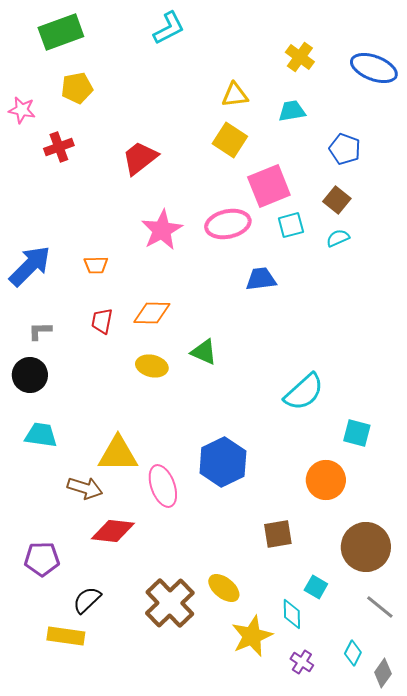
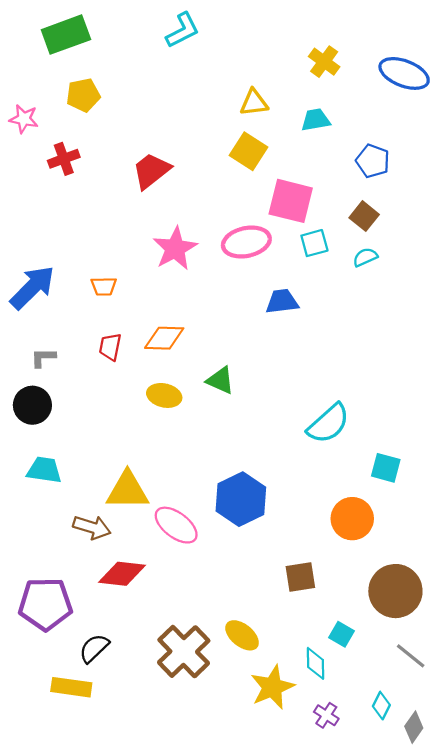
pink square: (269, 186) -> (291, 201), turned 36
pink ellipse: (163, 486) -> (176, 525), turned -33
purple pentagon: (42, 559) -> (45, 604), size x1.4

